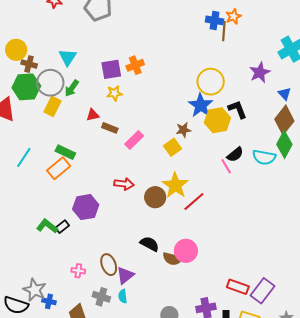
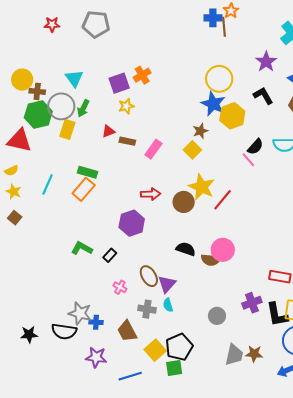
black L-shape: (237, 109) -> (263, 96), moved
purple hexagon: (86, 207) -> (132, 223), moved
black rectangle: (62, 227) -> (110, 255), moved
pink cross: (78, 271) -> (120, 287), turned 32

